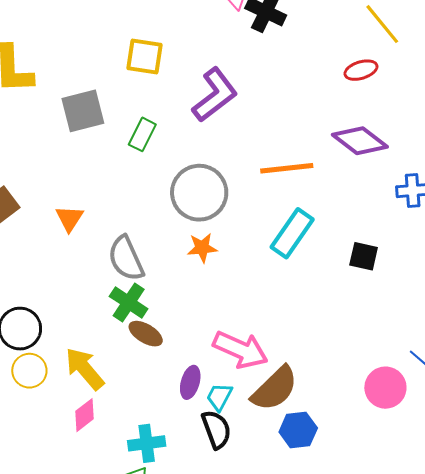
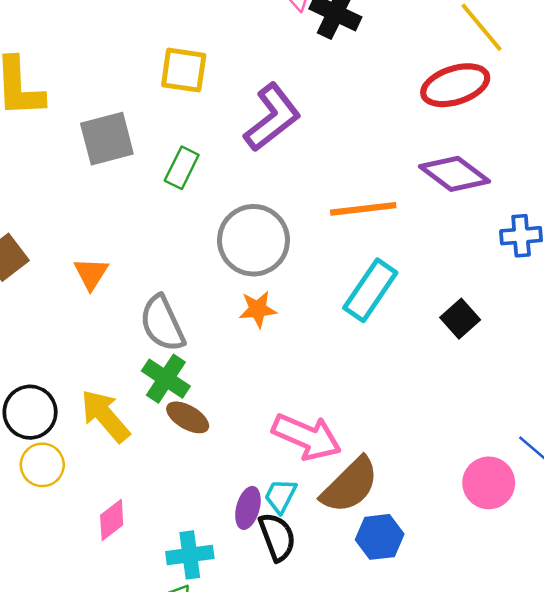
red ellipse: (361, 70) -> (455, 85), size x1.6
black square: (364, 256) -> (460, 319), turned 36
yellow arrow: (85, 369) -> (105, 416), moved
purple ellipse: (190, 382) -> (248, 508), moved

